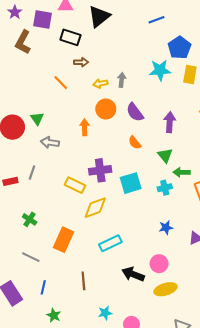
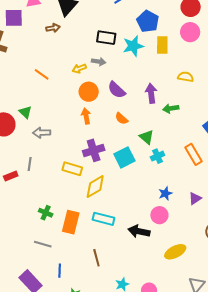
black rectangle: (70, 37) -> (106, 38), moved
brown arrow: (81, 62) -> (53, 28), moved
gray arrow: (122, 80) -> (99, 62), turned 104
orange arrow: (85, 127) -> (86, 116), moved
green triangle: (165, 155) -> (146, 137), moved
green arrow: (182, 172) -> (171, 108), moved
green cross: (30, 219) -> (46, 213), moved
cyan rectangle: (110, 243) -> (104, 219), moved, turned 50
pink circle: (159, 264) -> (159, 215), moved
black arrow: (133, 274) -> (139, 231), moved

